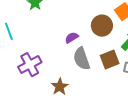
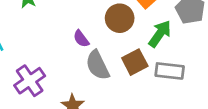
purple semicircle: (72, 38) -> (81, 39), turned -88

